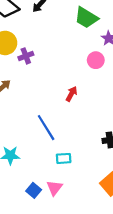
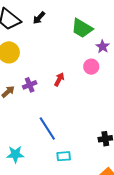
purple cross: (26, 56) -> (30, 85), moved
red arrow: (71, 94) -> (59, 79), moved

